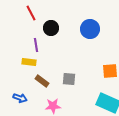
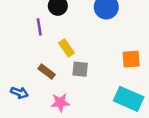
yellow rectangle: (29, 62) -> (67, 48), moved, turned 48

